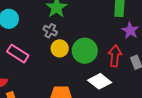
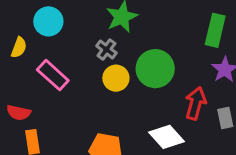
green circle: (85, 51) -> (155, 69), moved

